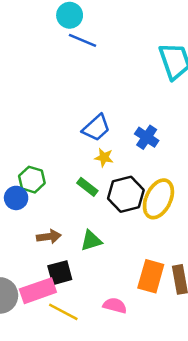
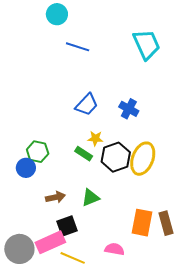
blue line: (83, 40) -> (78, 47), moved
yellow star: (104, 158) -> (95, 138), moved

